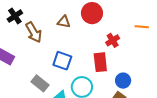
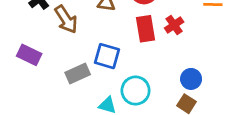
red rectangle: (100, 62) -> (146, 29), moved
gray rectangle: (40, 83) -> (78, 74), moved, turned -60

